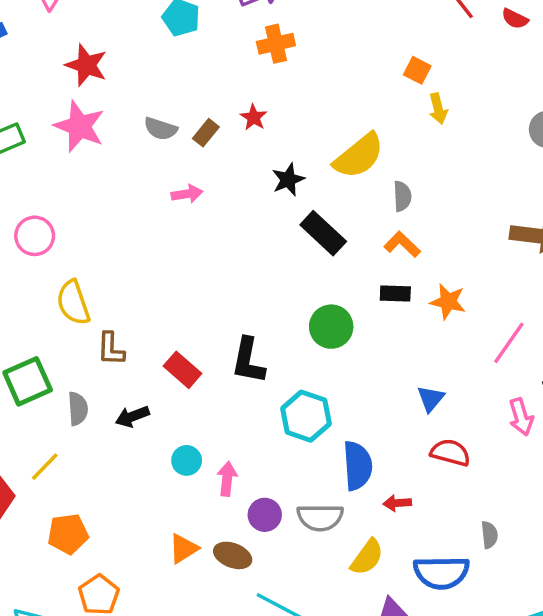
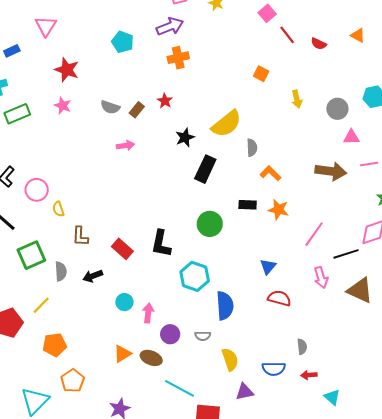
yellow arrow: (438, 109) -> (297, 99), moved
pink star: (79, 126) -> (63, 106), size x0.6
black rectangle: (323, 233) -> (205, 169), turned 72
pink circle: (35, 236) -> (37, 190), moved
orange L-shape: (402, 244) -> (271, 173), moved
yellow semicircle: (73, 303) -> (58, 209), size x0.6
red arrow: (397, 503) -> (309, 375), moved
gray semicircle: (320, 517) -> (203, 336), size x0.6
yellow semicircle: (367, 557) -> (230, 359), turned -55
blue semicircle: (441, 573) -> (274, 369), size x0.7

